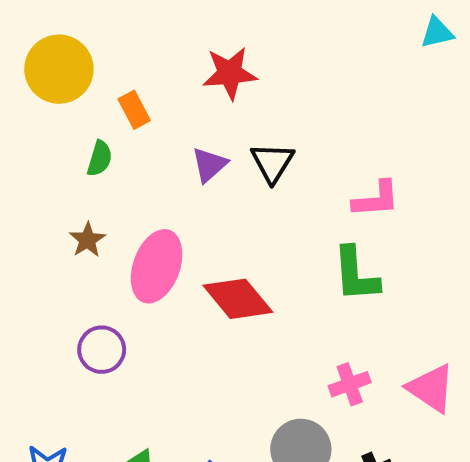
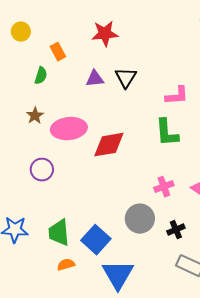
yellow circle: (59, 69) -> (21, 32), size x0.6
purple triangle: (209, 165) -> (95, 79), turned 36
pink ellipse: (157, 266) -> (69, 129), turned 64
red diamond: (238, 299) -> (109, 145), turned -60

